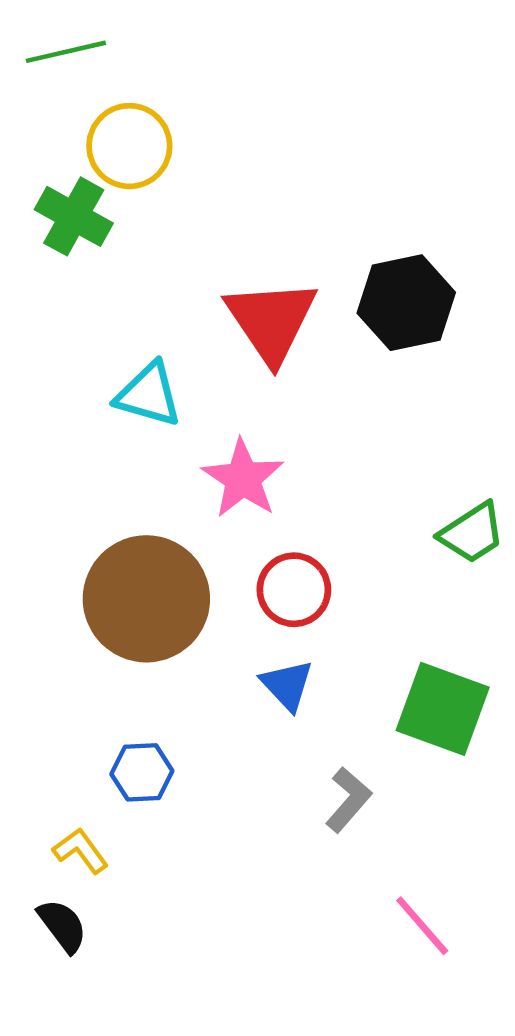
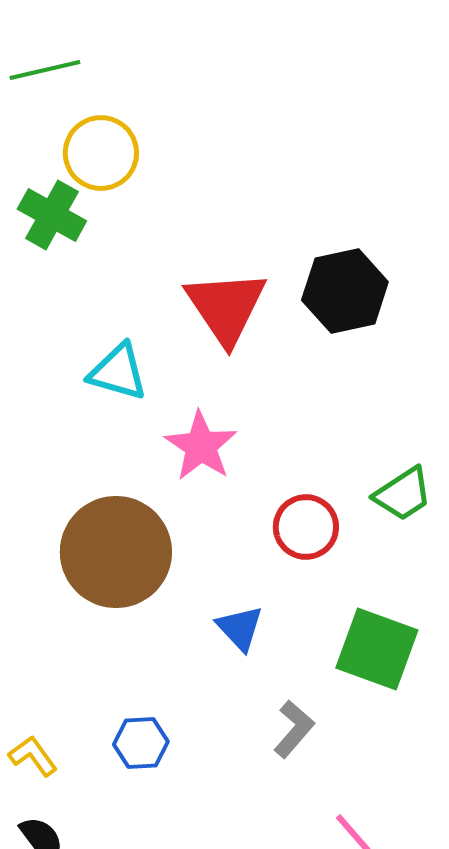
red circle: (294, 590) -> (306, 527), moved
blue hexagon: (142, 772) -> (141, 743), moved
yellow L-shape: (81, 851) -> (33, 756), moved

